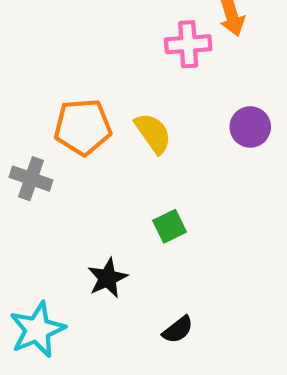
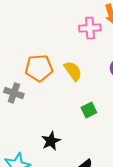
green square: (170, 226) -> (89, 110), moved

